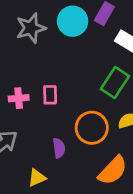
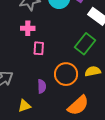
pink cross: (19, 98) -> (28, 28), moved

